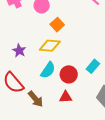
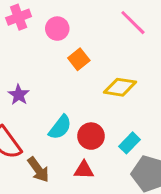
yellow diamond: (50, 46) -> (120, 87), moved
cyan rectangle: (93, 66) -> (129, 143), moved

